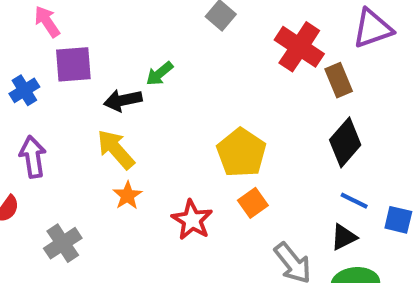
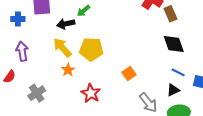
blue cross: (24, 90) -> (18, 19), turned 32
black diamond: (345, 142) -> (174, 44), turned -60
yellow pentagon: (241, 153) -> (91, 49), moved, turned -30
red star: (192, 220) -> (91, 93), moved

